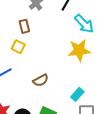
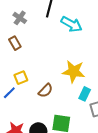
yellow square: (18, 47) -> (21, 78), moved, turned -32
yellow star: (79, 50) -> (74, 72), moved, turned 30

